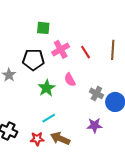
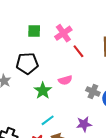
pink cross: (61, 49) -> (63, 33), moved
pink semicircle: (70, 80) -> (65, 80), turned -72
purple star: (95, 125) -> (84, 124), moved

